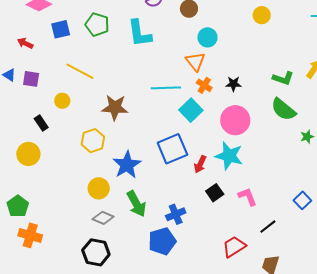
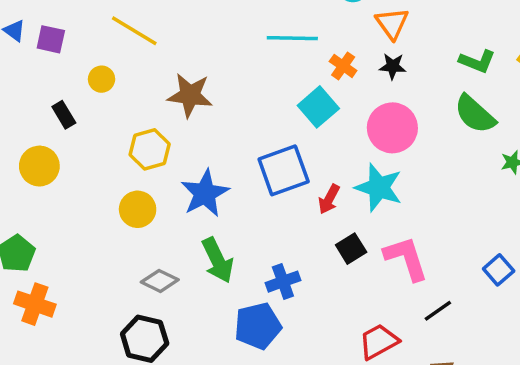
orange triangle: (195, 61) -> (392, 23), moved
cyan line: (166, 88) -> (292, 38), moved
yellow circle: (99, 188) -> (138, 209), moved
pink L-shape: (248, 197) -> (406, 258), size x1.4

